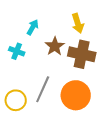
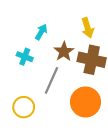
gray line: (43, 89) -> (52, 80), moved

